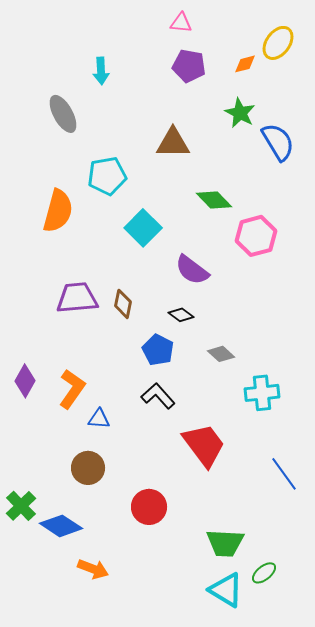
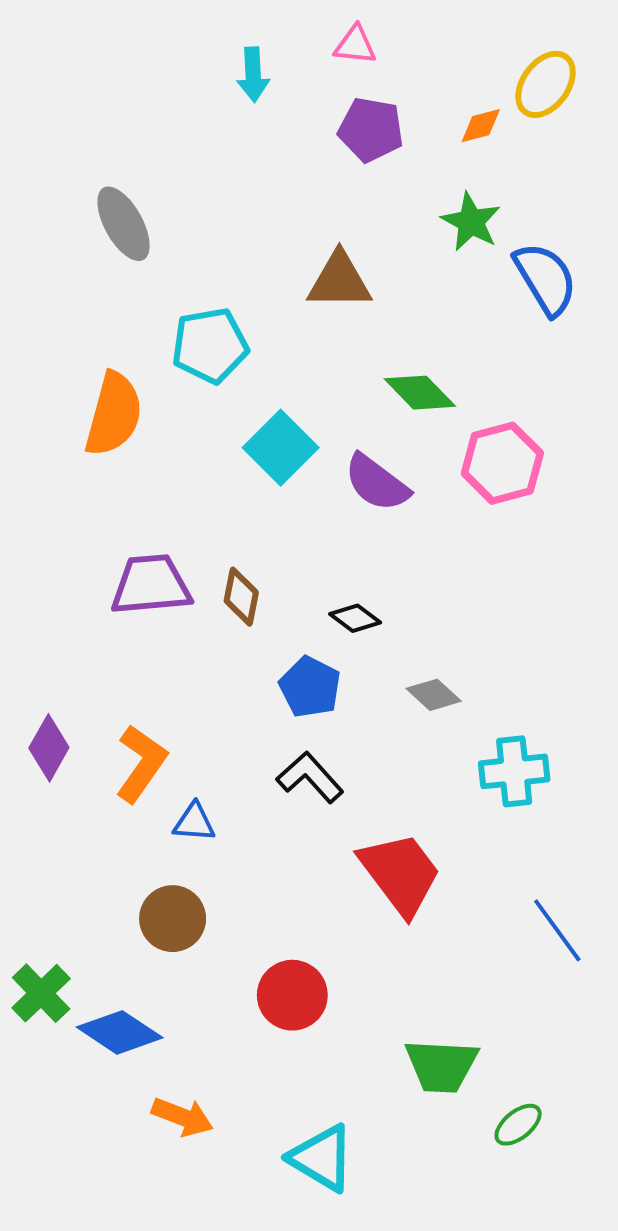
cyan arrow: (101, 71) -> (253, 75), moved
purple semicircle: (192, 270) -> (377, 483), moved
cyan triangle: (226, 590) -> (322, 1158), moved

